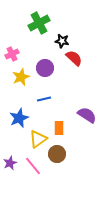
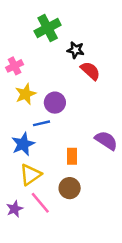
purple circle: (45, 68) -> (55, 103), moved
blue line: (44, 99) -> (41, 123), moved
yellow triangle: (38, 139) -> (30, 175), moved
purple star: (10, 163) -> (15, 209), moved

